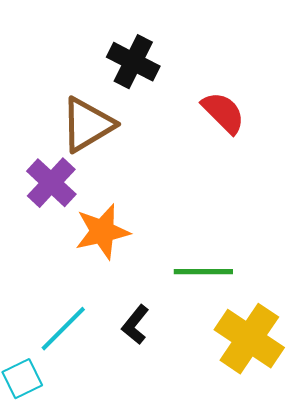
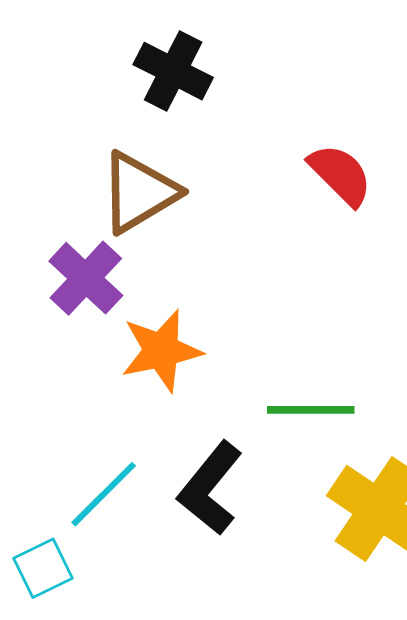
black cross: (133, 62) -> (173, 71), moved
black L-shape: (135, 325) -> (210, 488), size x1.6

